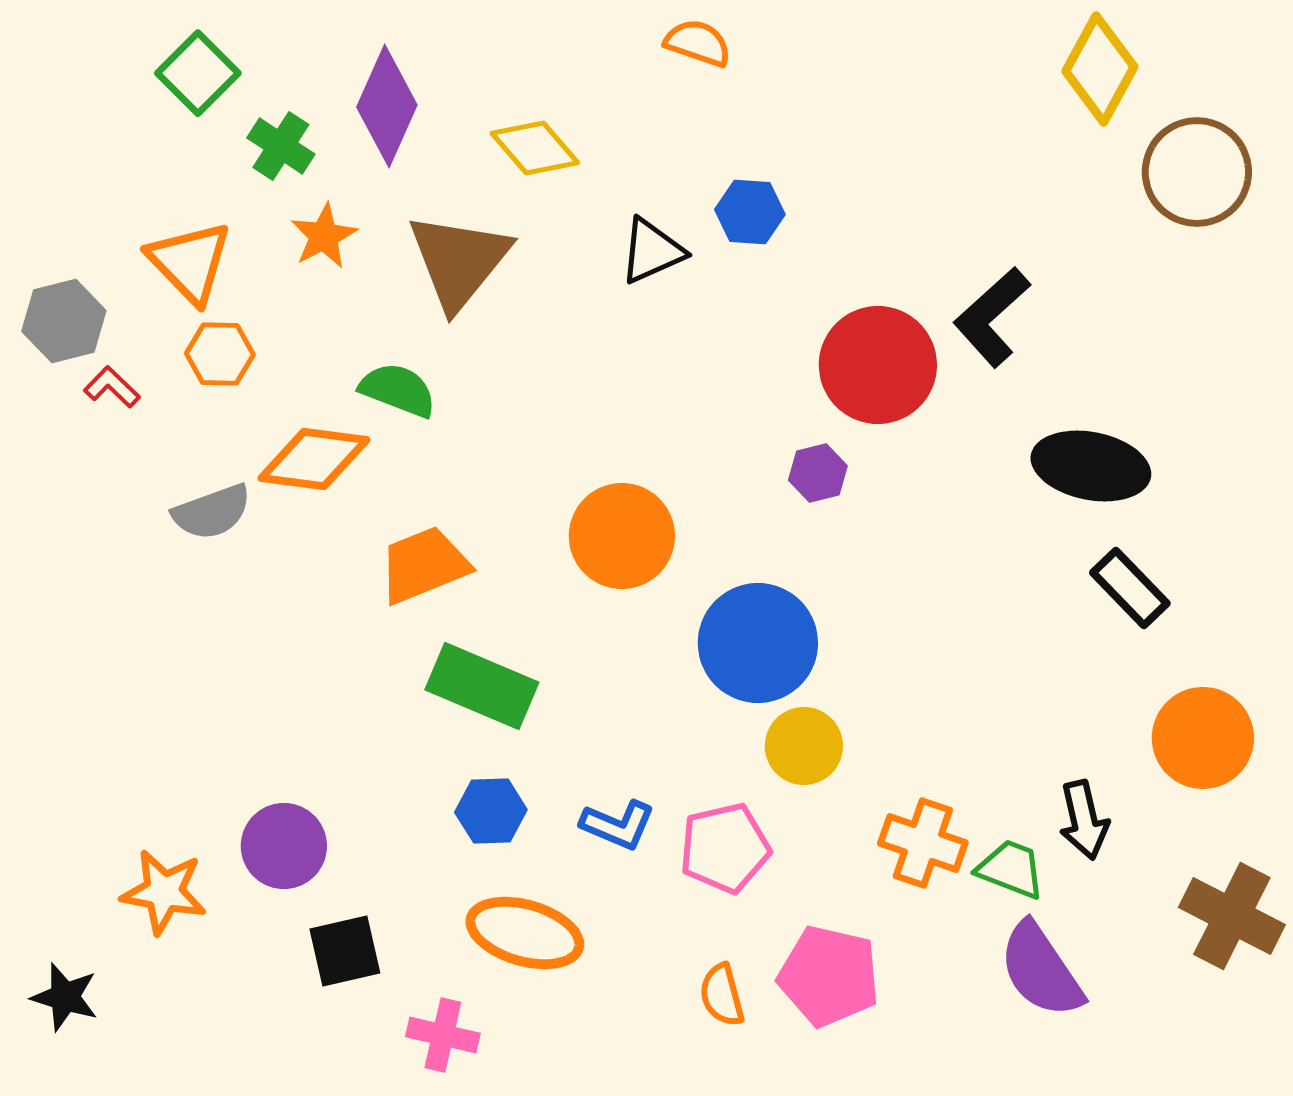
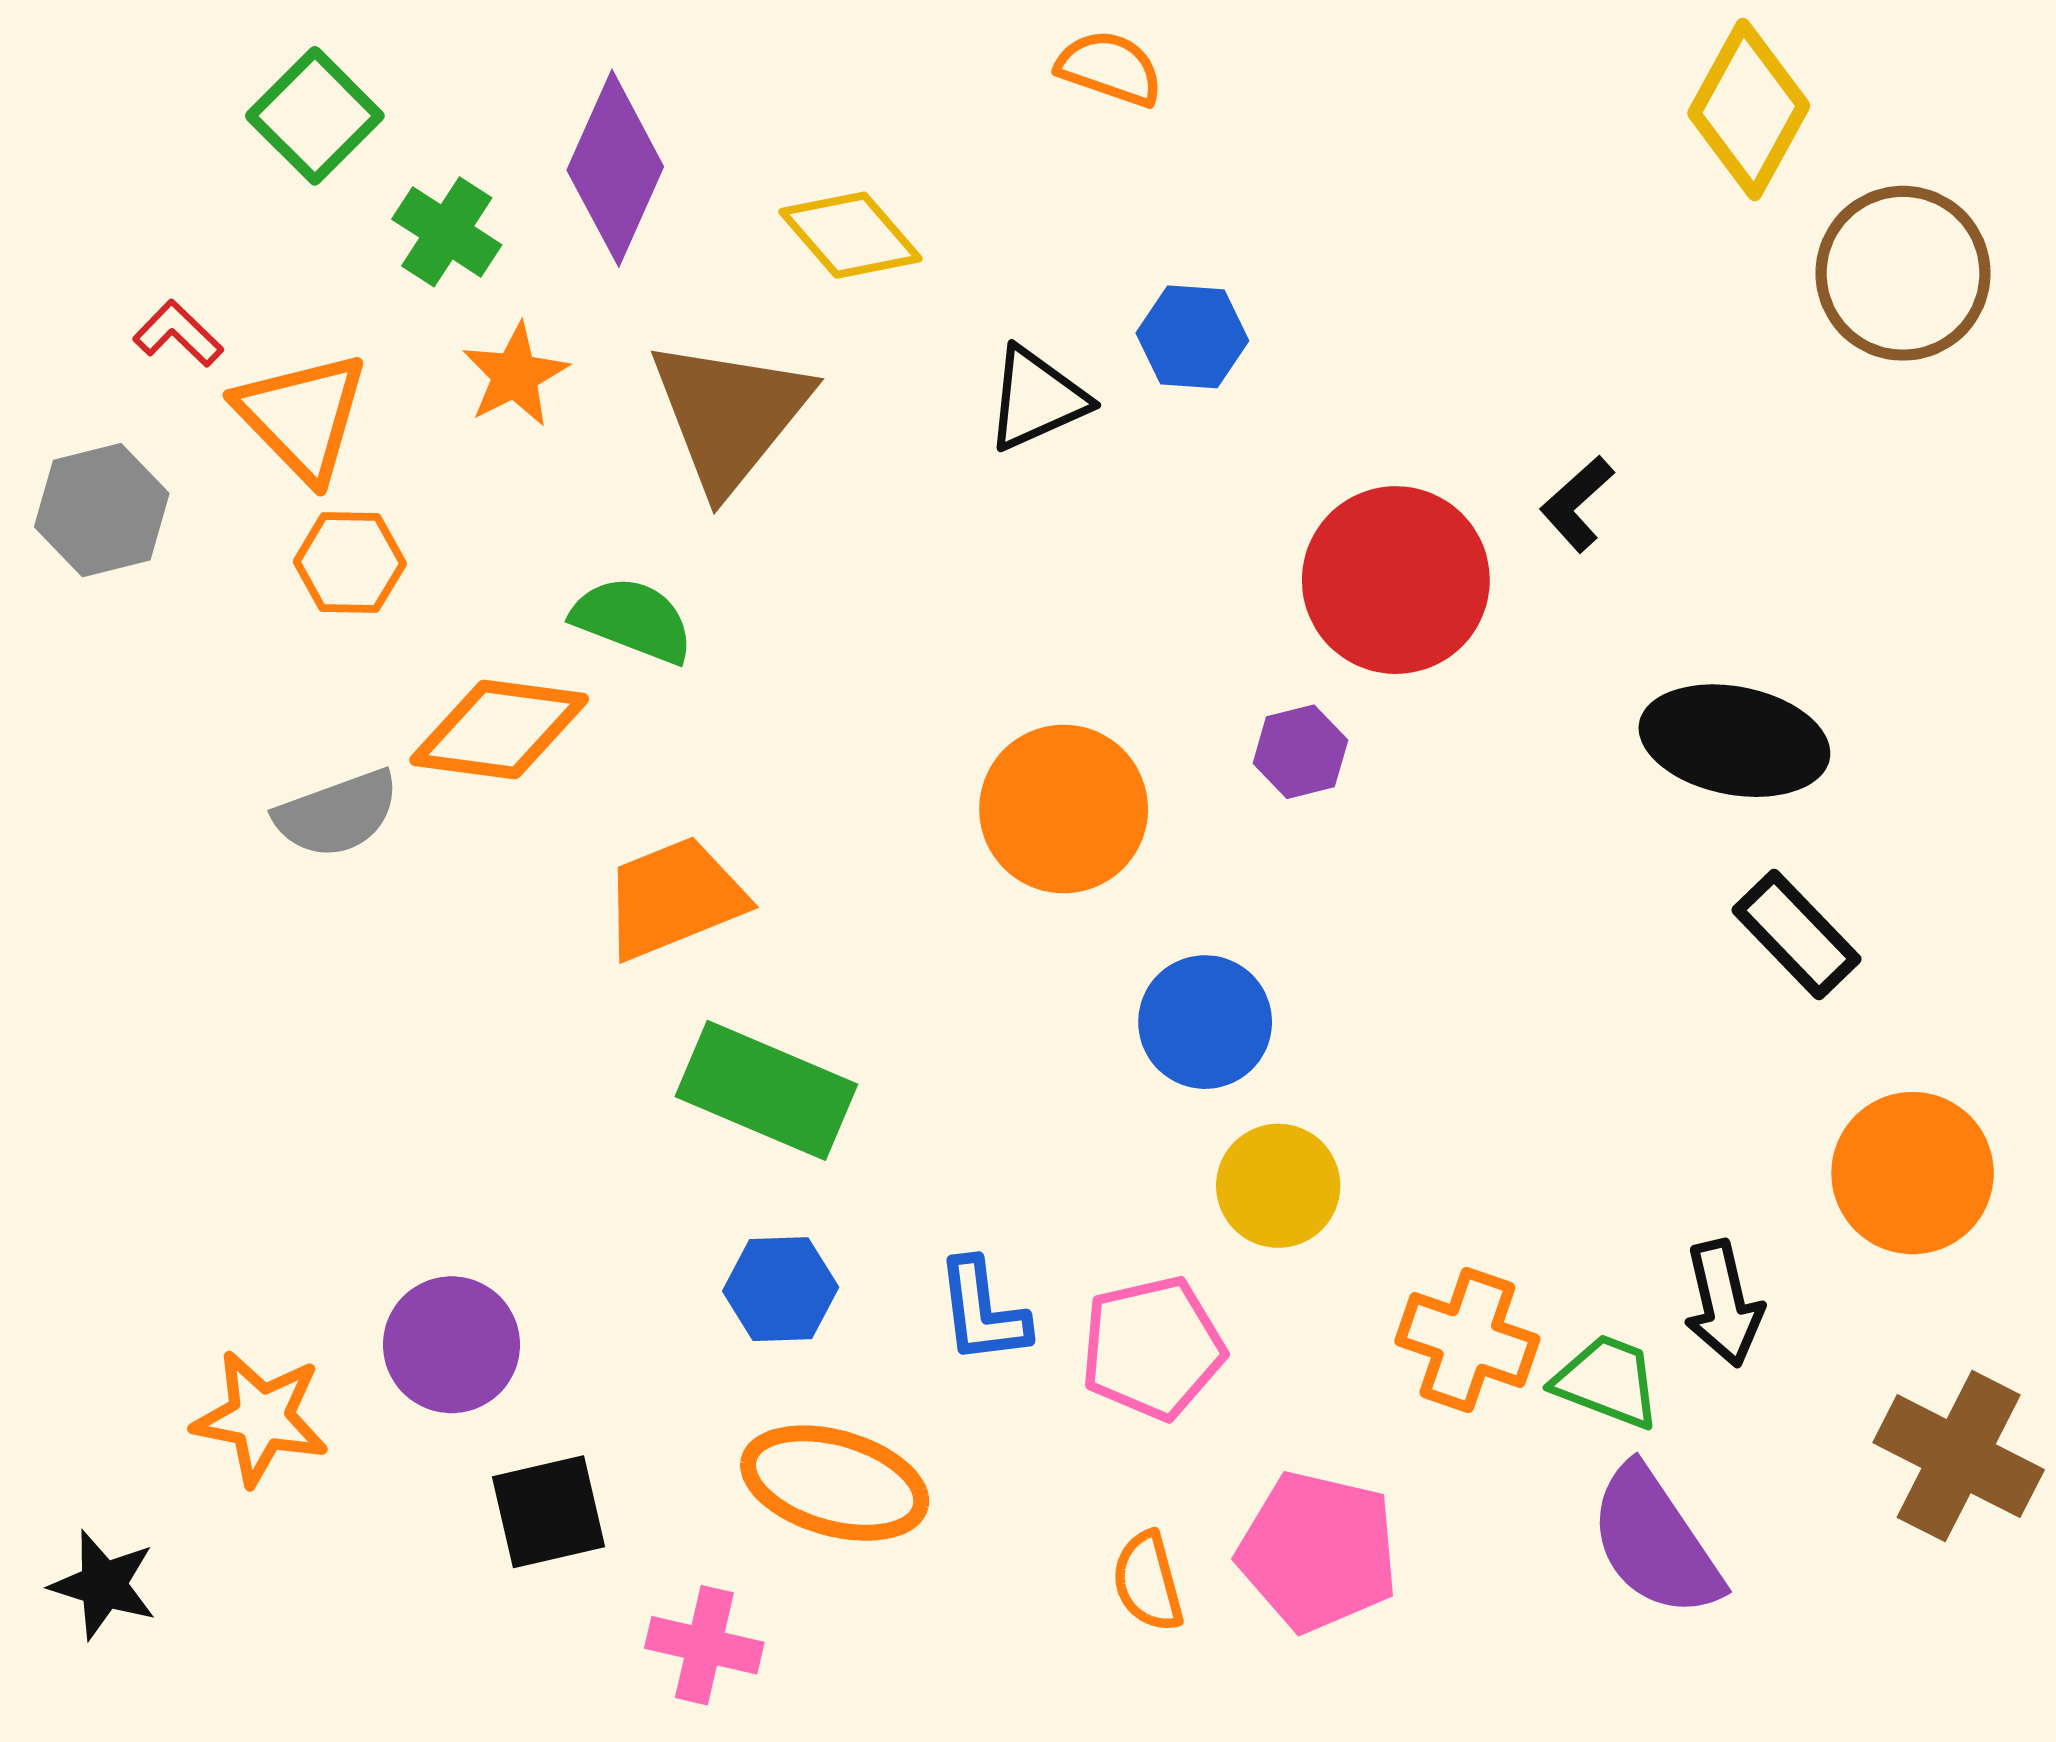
black L-shape: (992, 317) -> (1577, 504), size x0.6
red L-shape: (112, 387) -> (178, 334), moved
orange circle: (622, 536) -> (1064, 809), moved
blue circle: (758, 643) -> (1205, 1022), size x0.7
blue L-shape: (618, 825) -> (982, 1311), turned 60

